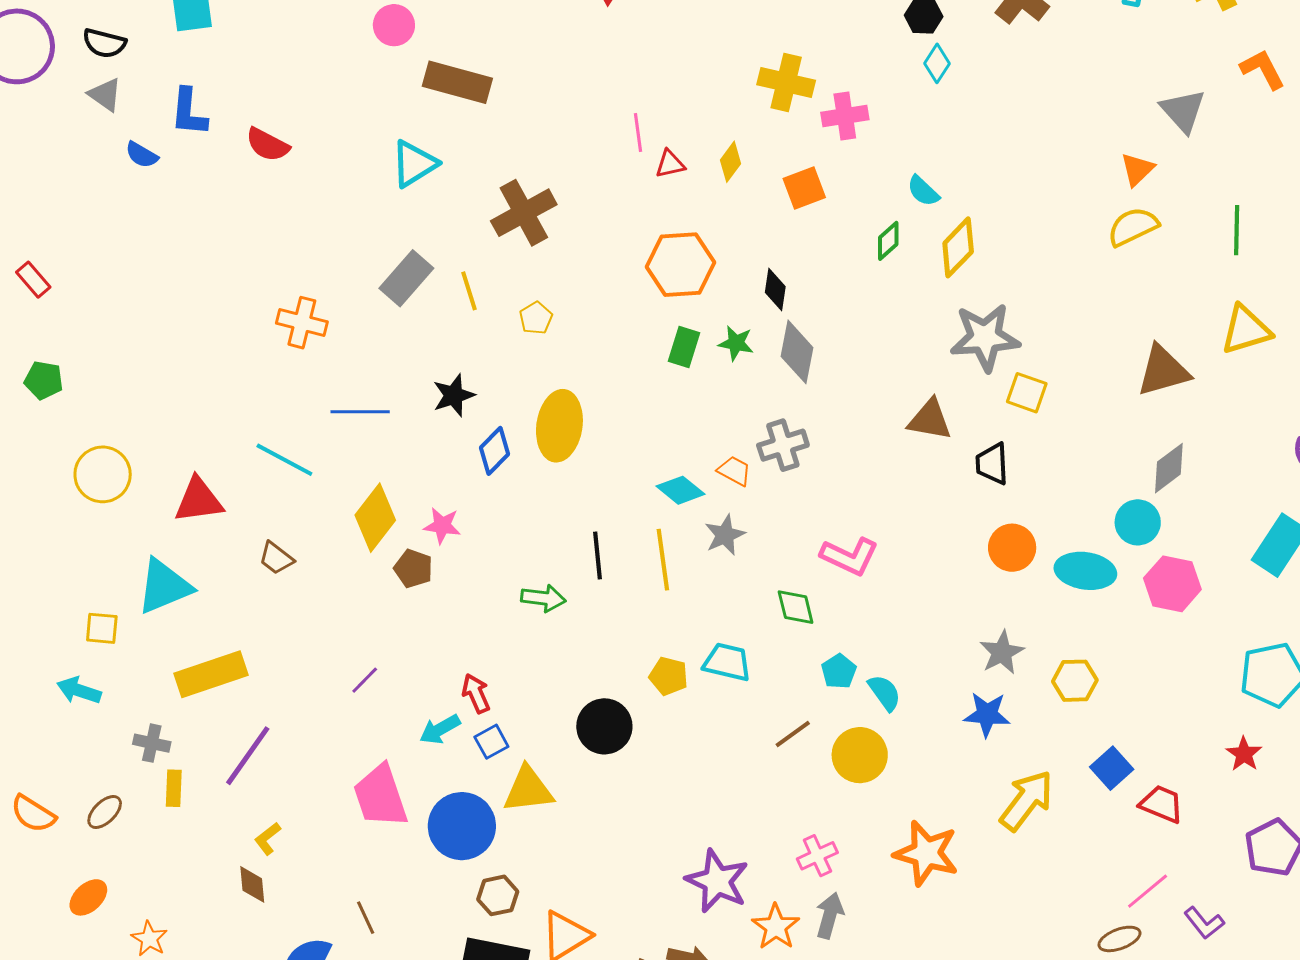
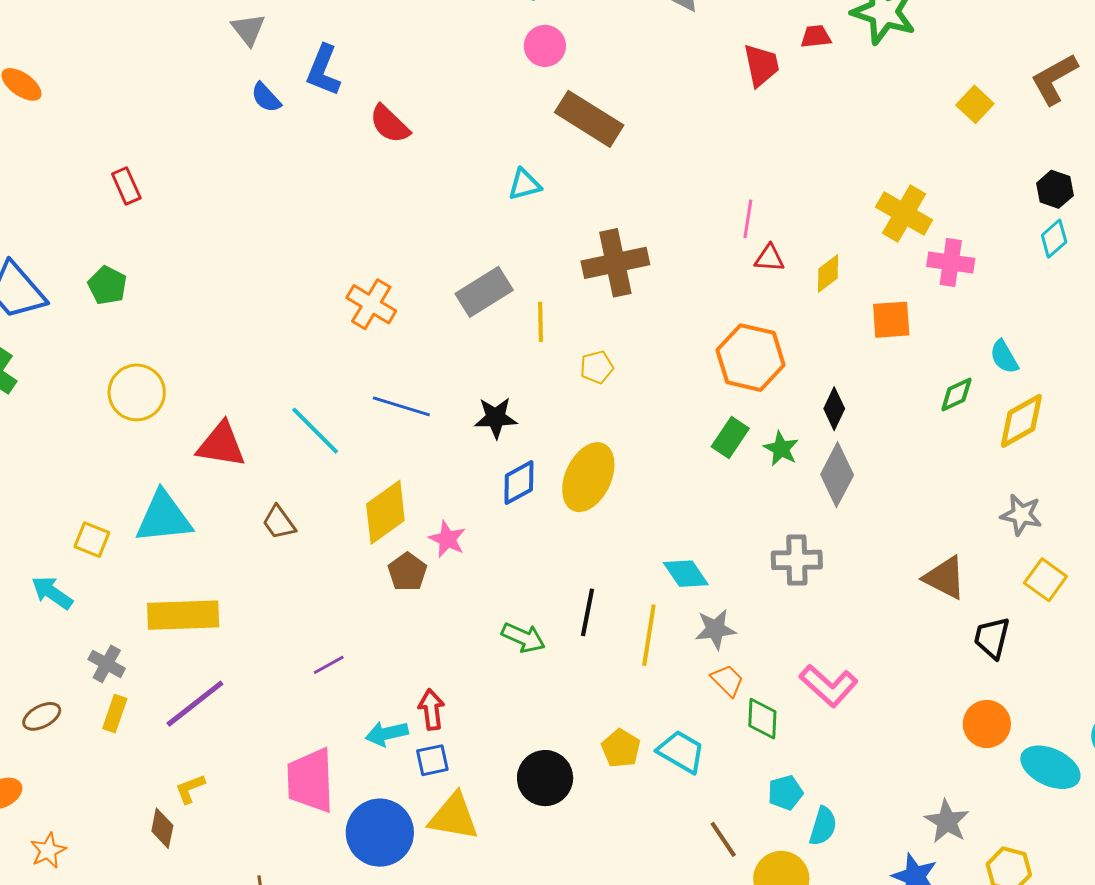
cyan triangle: (414, 164) -> (524, 184), size x0.7
gray star: (985, 337) -> (1021, 515), size x0.6
orange trapezoid: (734, 471) -> (727, 680), moved
gray star: (1002, 652) -> (947, 821), turned -30
cyan semicircle: (885, 693) -> (823, 826), turned 36
brown line: (793, 734) -> (723, 839), turned 75

